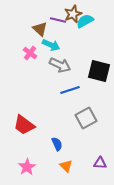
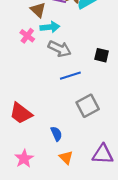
cyan arrow: (51, 45) -> (50, 27), turned -30
black square: (99, 71) -> (102, 55), size x0.6
purple triangle: (100, 163) -> (103, 154), size x1.5

